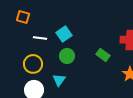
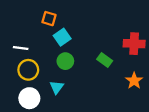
orange square: (23, 17) -> (49, 19), moved
white line: (40, 38) -> (21, 48), moved

